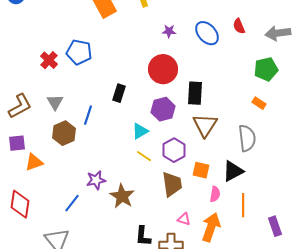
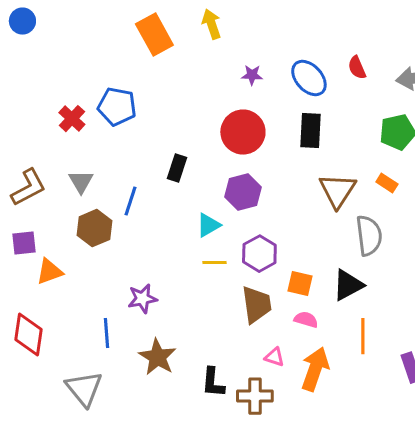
black rectangle: (195, 93) -> (310, 131), moved
brown triangle: (205, 125) -> (337, 191), moved
yellow line: (144, 156) -> (214, 263), turned -35
pink semicircle: (215, 194) -> (306, 320), moved, turned -84
brown star: (122, 196) -> (157, 357), moved
blue line: (72, 203) -> (106, 333), turned -42

